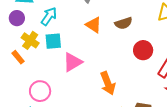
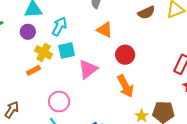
brown semicircle: (124, 23) -> (146, 13), moved
red circle: (143, 50) -> (125, 55), moved
orange rectangle: (18, 57) -> (33, 70), turned -72

